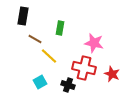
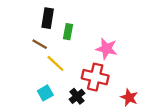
black rectangle: (23, 16) -> (48, 18), moved
red star: (112, 74) -> (129, 97), moved
black cross: (68, 85) -> (77, 96), turned 32

